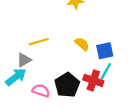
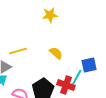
blue square: (105, 51) -> (89, 65), moved

